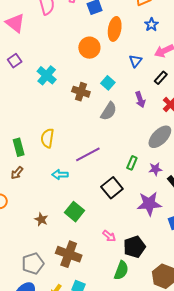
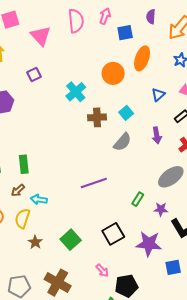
cyan cross: (47, 75) -> (76, 92), moved
brown cross: (81, 92) -> (97, 117), turned -30
yellow semicircle: (47, 138) -> (22, 218), moved
cyan arrow: (60, 175) -> (39, 199), moved
black square: (112, 188) -> (113, 234), moved

